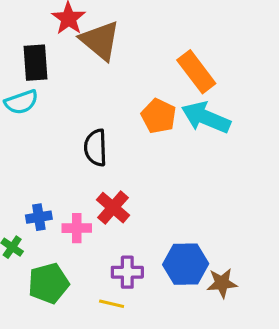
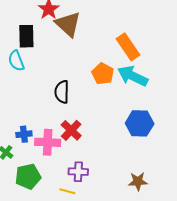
cyan semicircle: (21, 102) -> (16, 61), turned 85
pink cross: (77, 228) -> (48, 142), size x1.4
blue hexagon: (186, 264) -> (140, 123), moved

